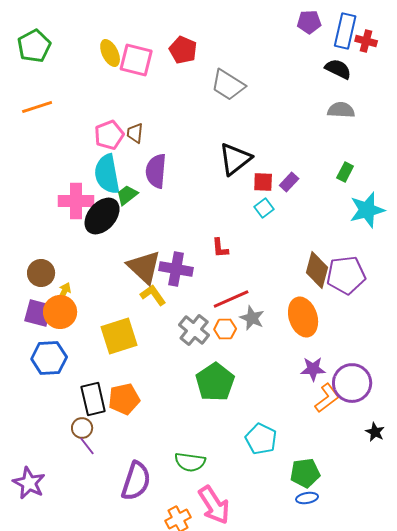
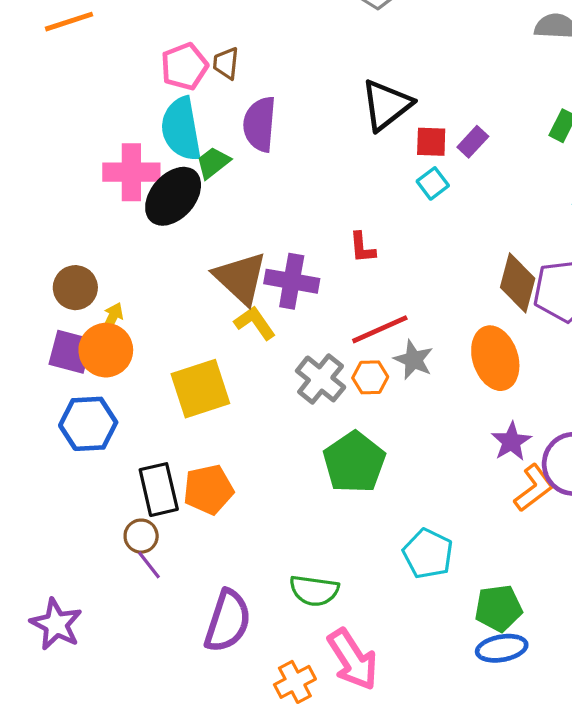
purple star: (313, 369) -> (511, 441), turned -30
blue ellipse: (307, 498) -> (502, 648), size x1.4

